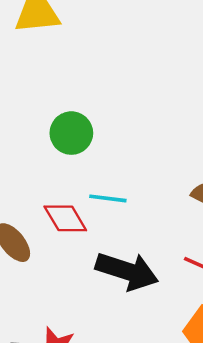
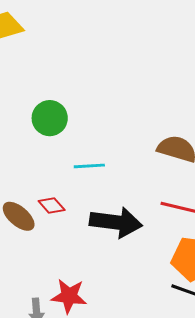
red diamond: (65, 218) -> (52, 205), moved, size x0.7

